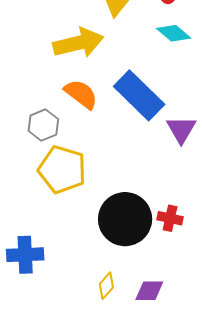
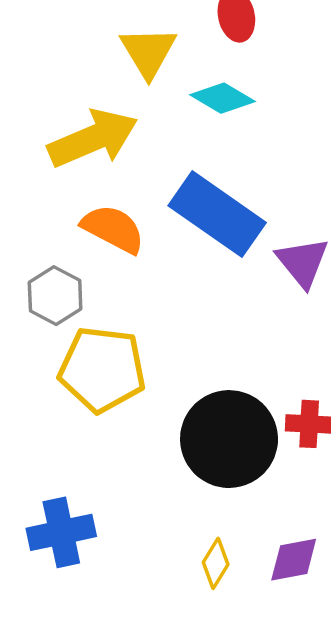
cyan diamond: (174, 33) -> (223, 98), moved

